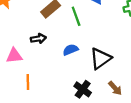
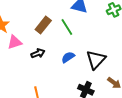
pink triangle: (14, 56) -> (15, 42), moved

